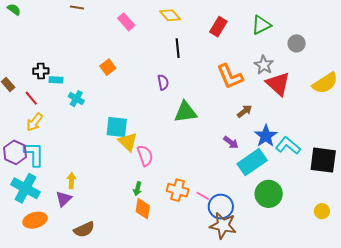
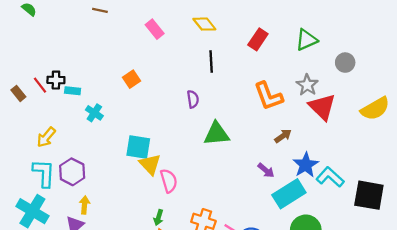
red line: (31, 98) -> (40, 85), moved
purple hexagon: (15, 152) -> (72, 172), moved

